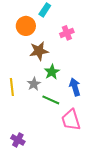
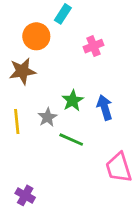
brown star: (39, 51) -> (22, 71), moved
blue arrow: (75, 87) -> (105, 107), moved
pink trapezoid: (71, 120) -> (119, 168), moved

